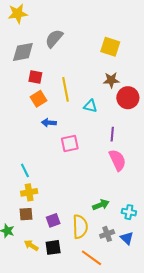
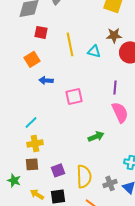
orange square: (38, 99) -> (32, 59), moved
cyan triangle: (90, 106) -> (94, 51), moved
blue arrow: (49, 123) -> (46, 80), moved
cyan line: (25, 170) -> (31, 122), turned 72
green arrow: (101, 205) -> (96, 136), moved

